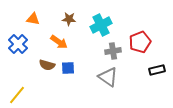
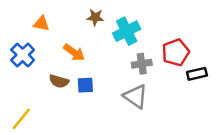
brown star: (69, 19) -> (95, 17), moved
black rectangle: (157, 70) -> (197, 74), moved

